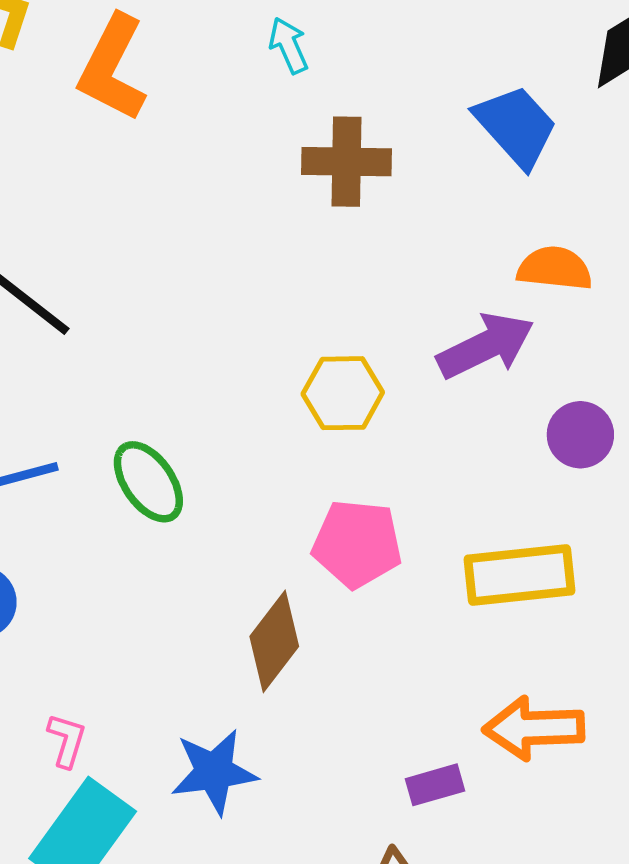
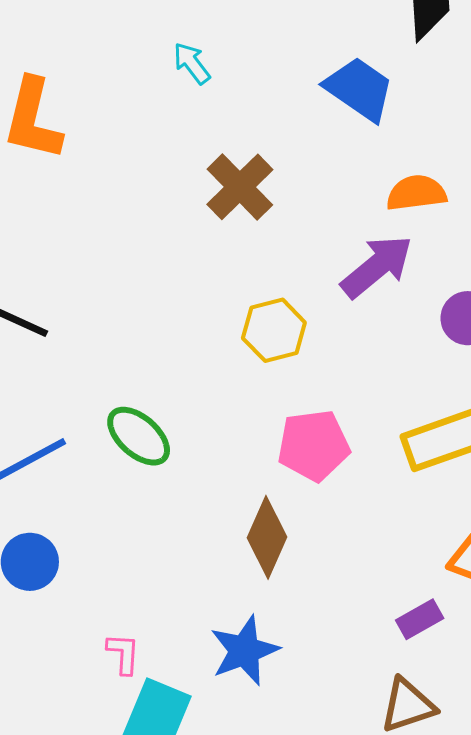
cyan arrow: (289, 45) -> (192, 63), moved
brown cross: (346, 162) -> (240, 187), moved, turned -32

